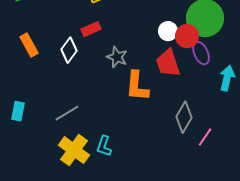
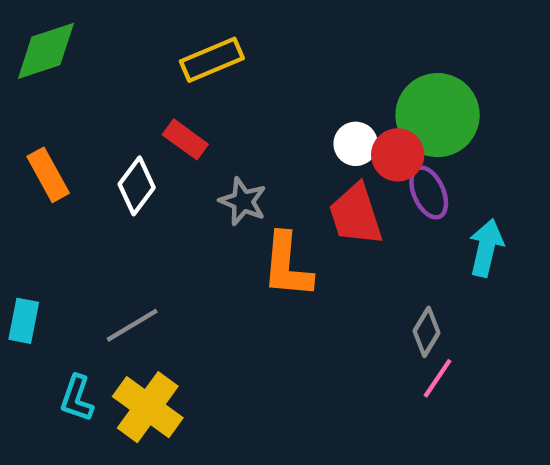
red rectangle: (91, 29) -> (185, 139), turned 60
gray diamond: (184, 117) -> (426, 332), moved, size x0.7
cyan L-shape: (104, 146) -> (77, 398), moved

